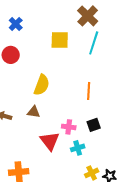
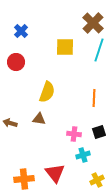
red triangle: (50, 141) -> (55, 173), moved

